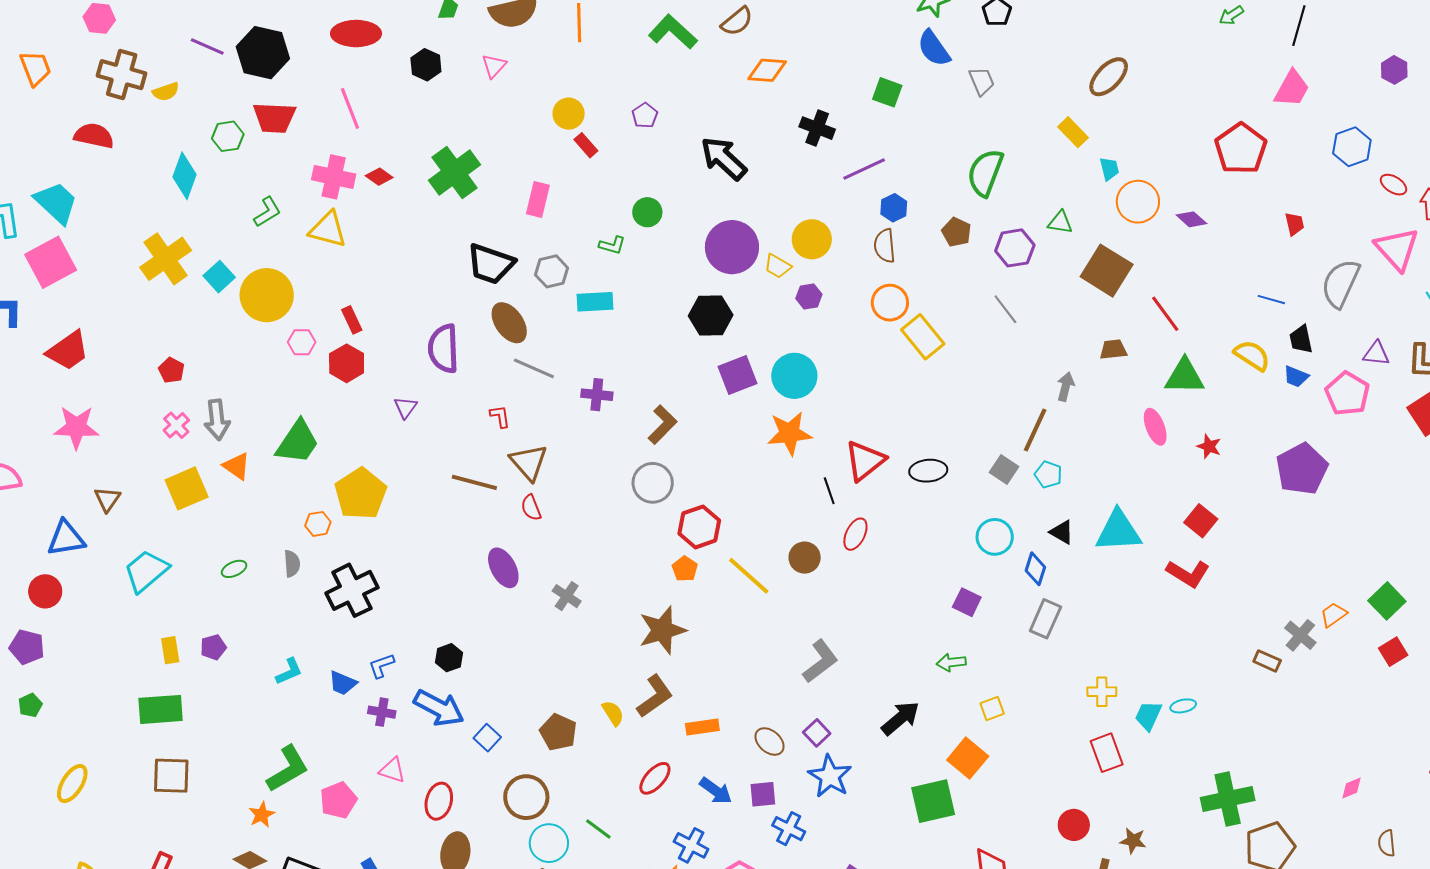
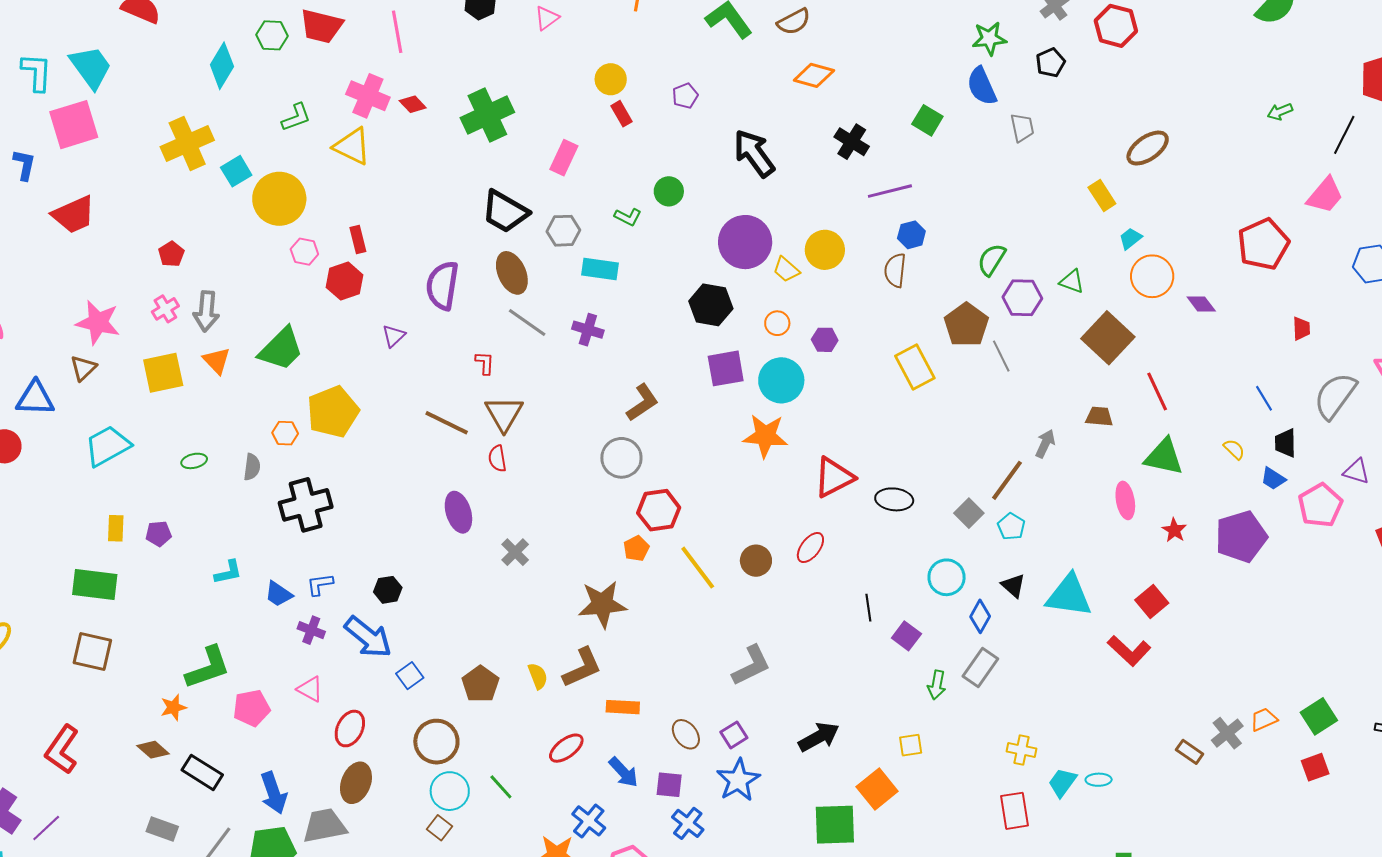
cyan trapezoid: (1109, 169) -> (1130, 238), turned -125
green semicircle: (985, 173) -> (992, 260), moved, size x0.7
brown pentagon: (956, 232) -> (966, 325), moved, size x1.5
purple hexagon: (809, 296) -> (825, 340), moved
blue line: (1271, 300) -> (1264, 398), turned 32
orange circle: (890, 303) -> (777, 323), moved, size x0.7
yellow semicircle: (1252, 355) -> (1234, 449), size x0.6
purple cross: (597, 395) -> (588, 330), moved
pink star: (76, 427) -> (98, 322), moved
purple pentagon: (1302, 469) -> (1241, 537), moved
black line: (829, 491) -> (868, 608), moved
green arrow: (951, 662) -> (937, 685), moved, turned -84

